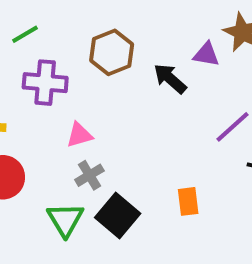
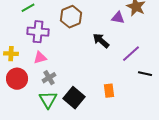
black arrow: (170, 79) -> (101, 41), moved
pink triangle: (79, 135) -> (40, 58), moved
gray cross: (89, 175) -> (49, 78), moved

